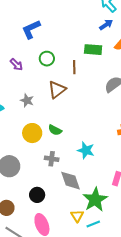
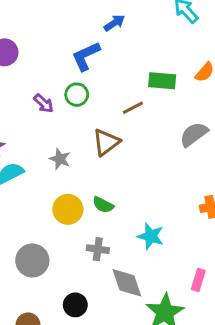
blue arrow: (106, 25) -> (114, 23), moved
blue L-shape: (31, 29) -> (86, 56), moved
green circle: (47, 59) -> (77, 95), moved
brown line: (74, 67) -> (133, 108), turned 64

